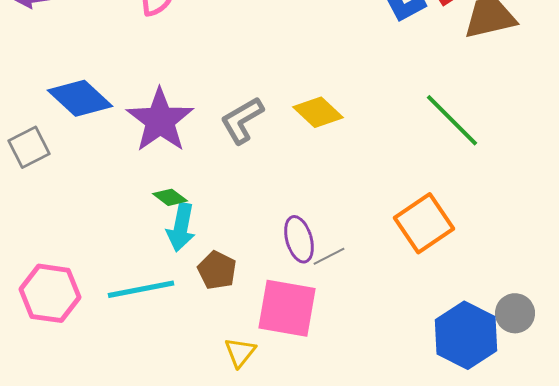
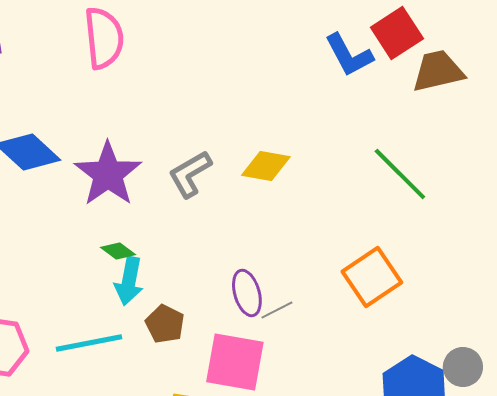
yellow diamond: (318, 112) -> (266, 166), turned -33

